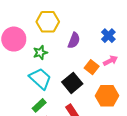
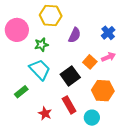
green rectangle: (39, 105) -> (21, 92), moved

